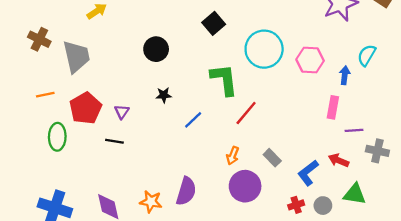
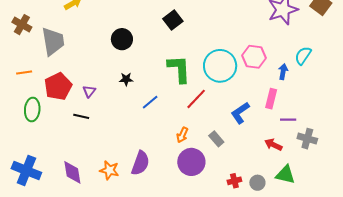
cyan circle: (264, 49) -> (220, 66), moved
blue L-shape: (308, 173) -> (240, 113), moved

